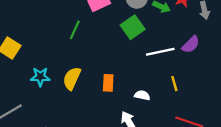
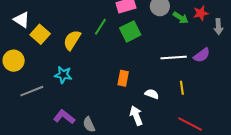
green square: (133, 27) -> (130, 31), moved
cyan star: (40, 77) -> (63, 75), moved
yellow semicircle: (72, 78) -> (72, 40), moved

